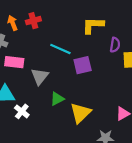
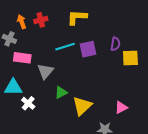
yellow L-shape: (93, 25) -> (77, 17), moved
cyan line: (60, 49) -> (65, 47), turned -42
purple square: (83, 65) -> (88, 49), moved

